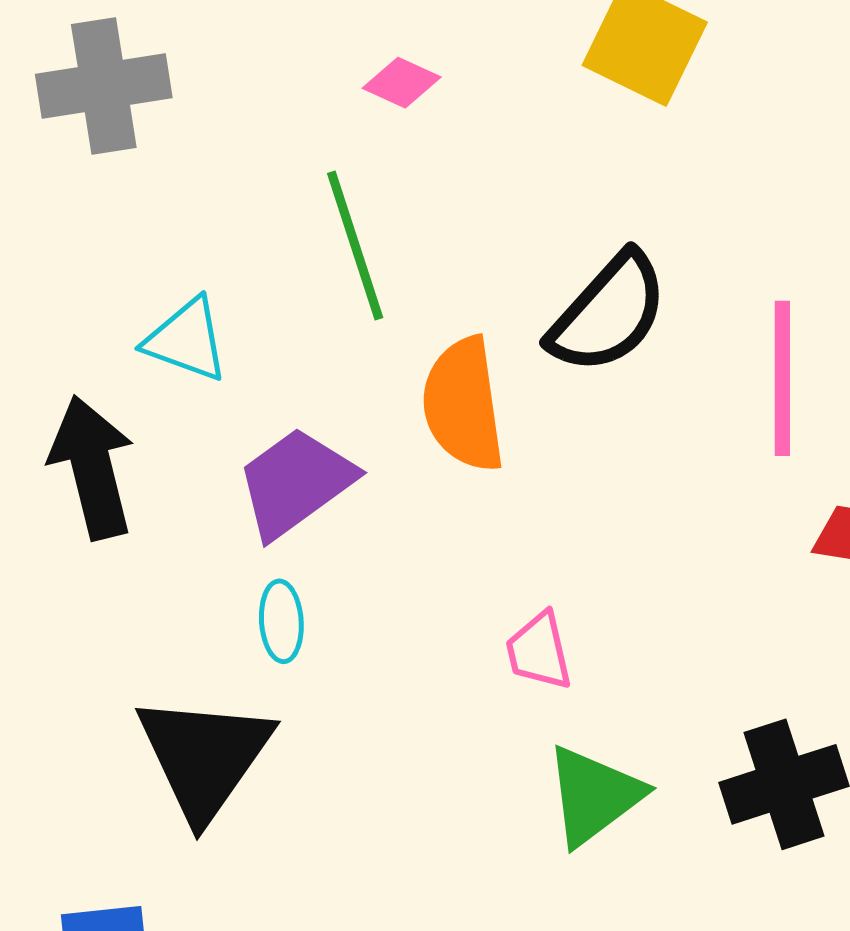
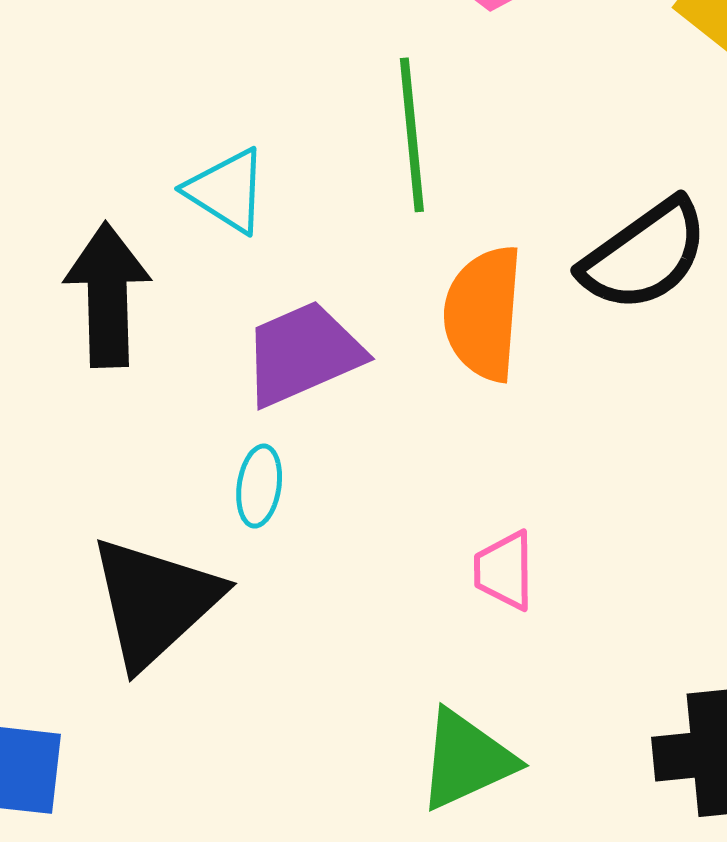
green triangle: (594, 796) -> (466, 760), moved

